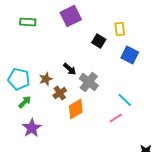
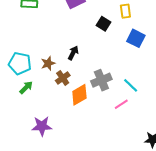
black arrow: (70, 69) -> (73, 53), turned -104
gray cross: (89, 82) -> (101, 80), moved, turned 30
purple star: (32, 128) -> (42, 126), moved, turned 30

